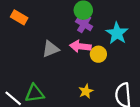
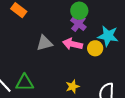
cyan star: (117, 33) -> (108, 36), turned -30
yellow circle: (98, 54) -> (95, 48), moved

